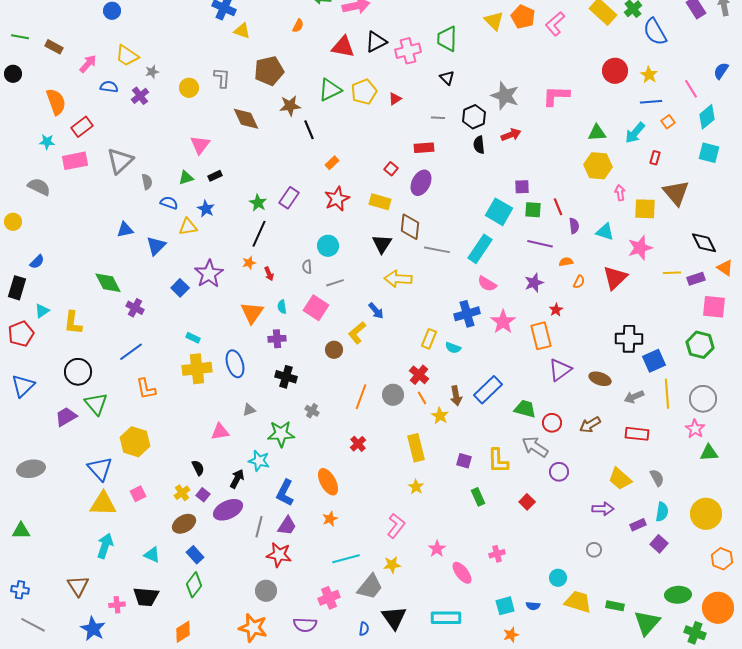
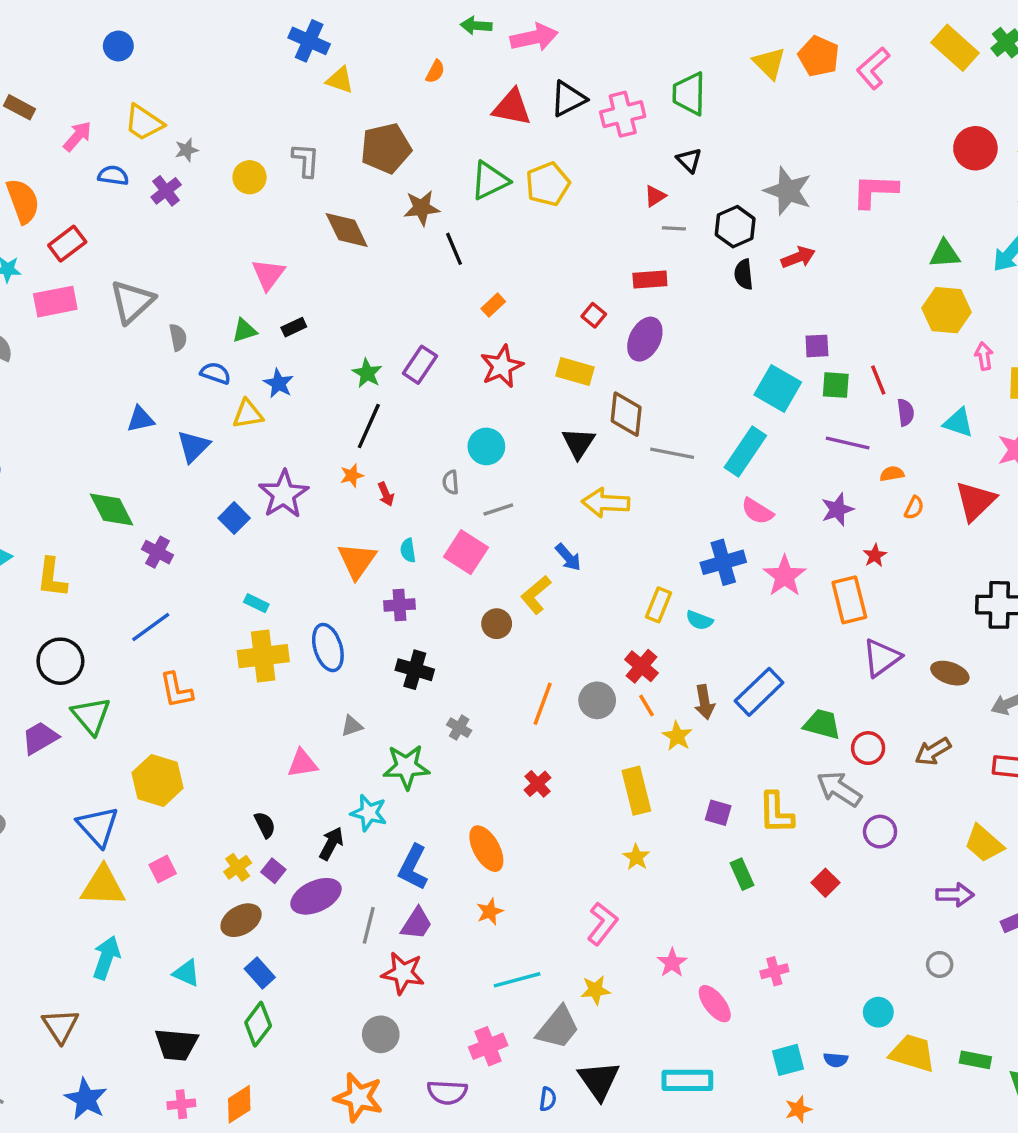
red triangle: (395, 99) -> (655, 196), moved
pink cross: (117, 605) -> (181, 1104), moved

